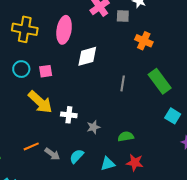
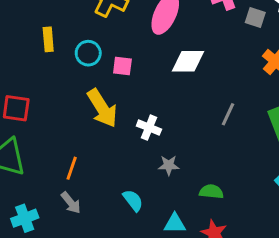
white cross: (69, 115) -> (149, 128), moved
orange line: (31, 146) -> (72, 168), turned -63
gray arrow: (52, 154) -> (71, 203), moved
cyan semicircle: (77, 156) -> (133, 200), turned 84

